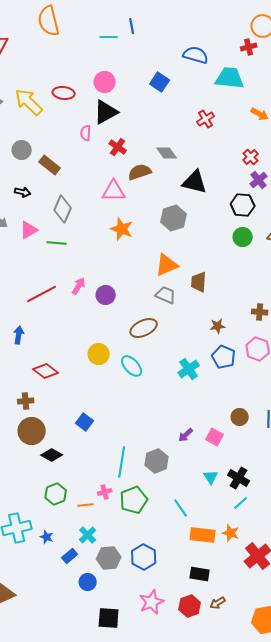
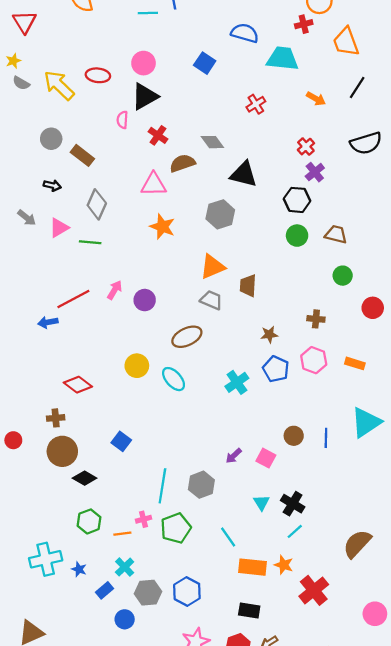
blue arrow: (19, 335) -> (48, 322), moved, turned -108

